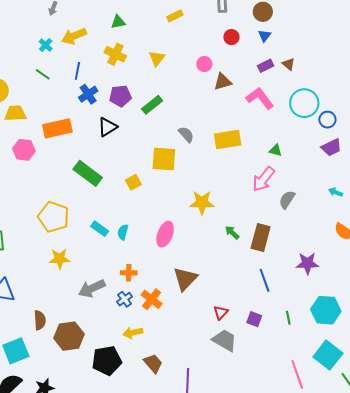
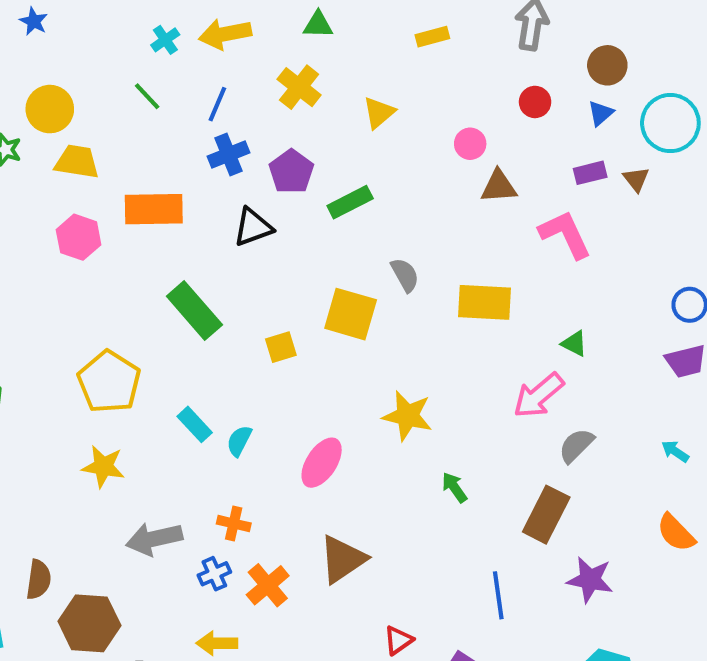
purple pentagon: (120, 96) -> (291, 171), turned 30
cyan circle: (304, 103) -> (670, 123), moved
brown rectangle: (261, 238) -> (546, 515), moved

